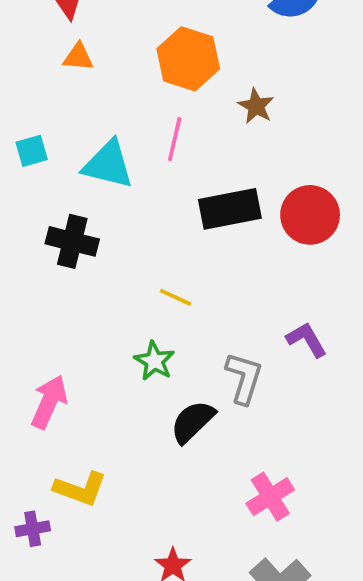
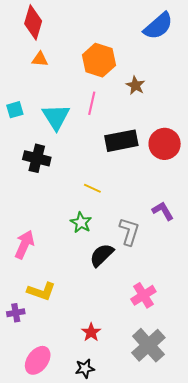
cyan triangle: (108, 164) -> (56, 117), turned 44

